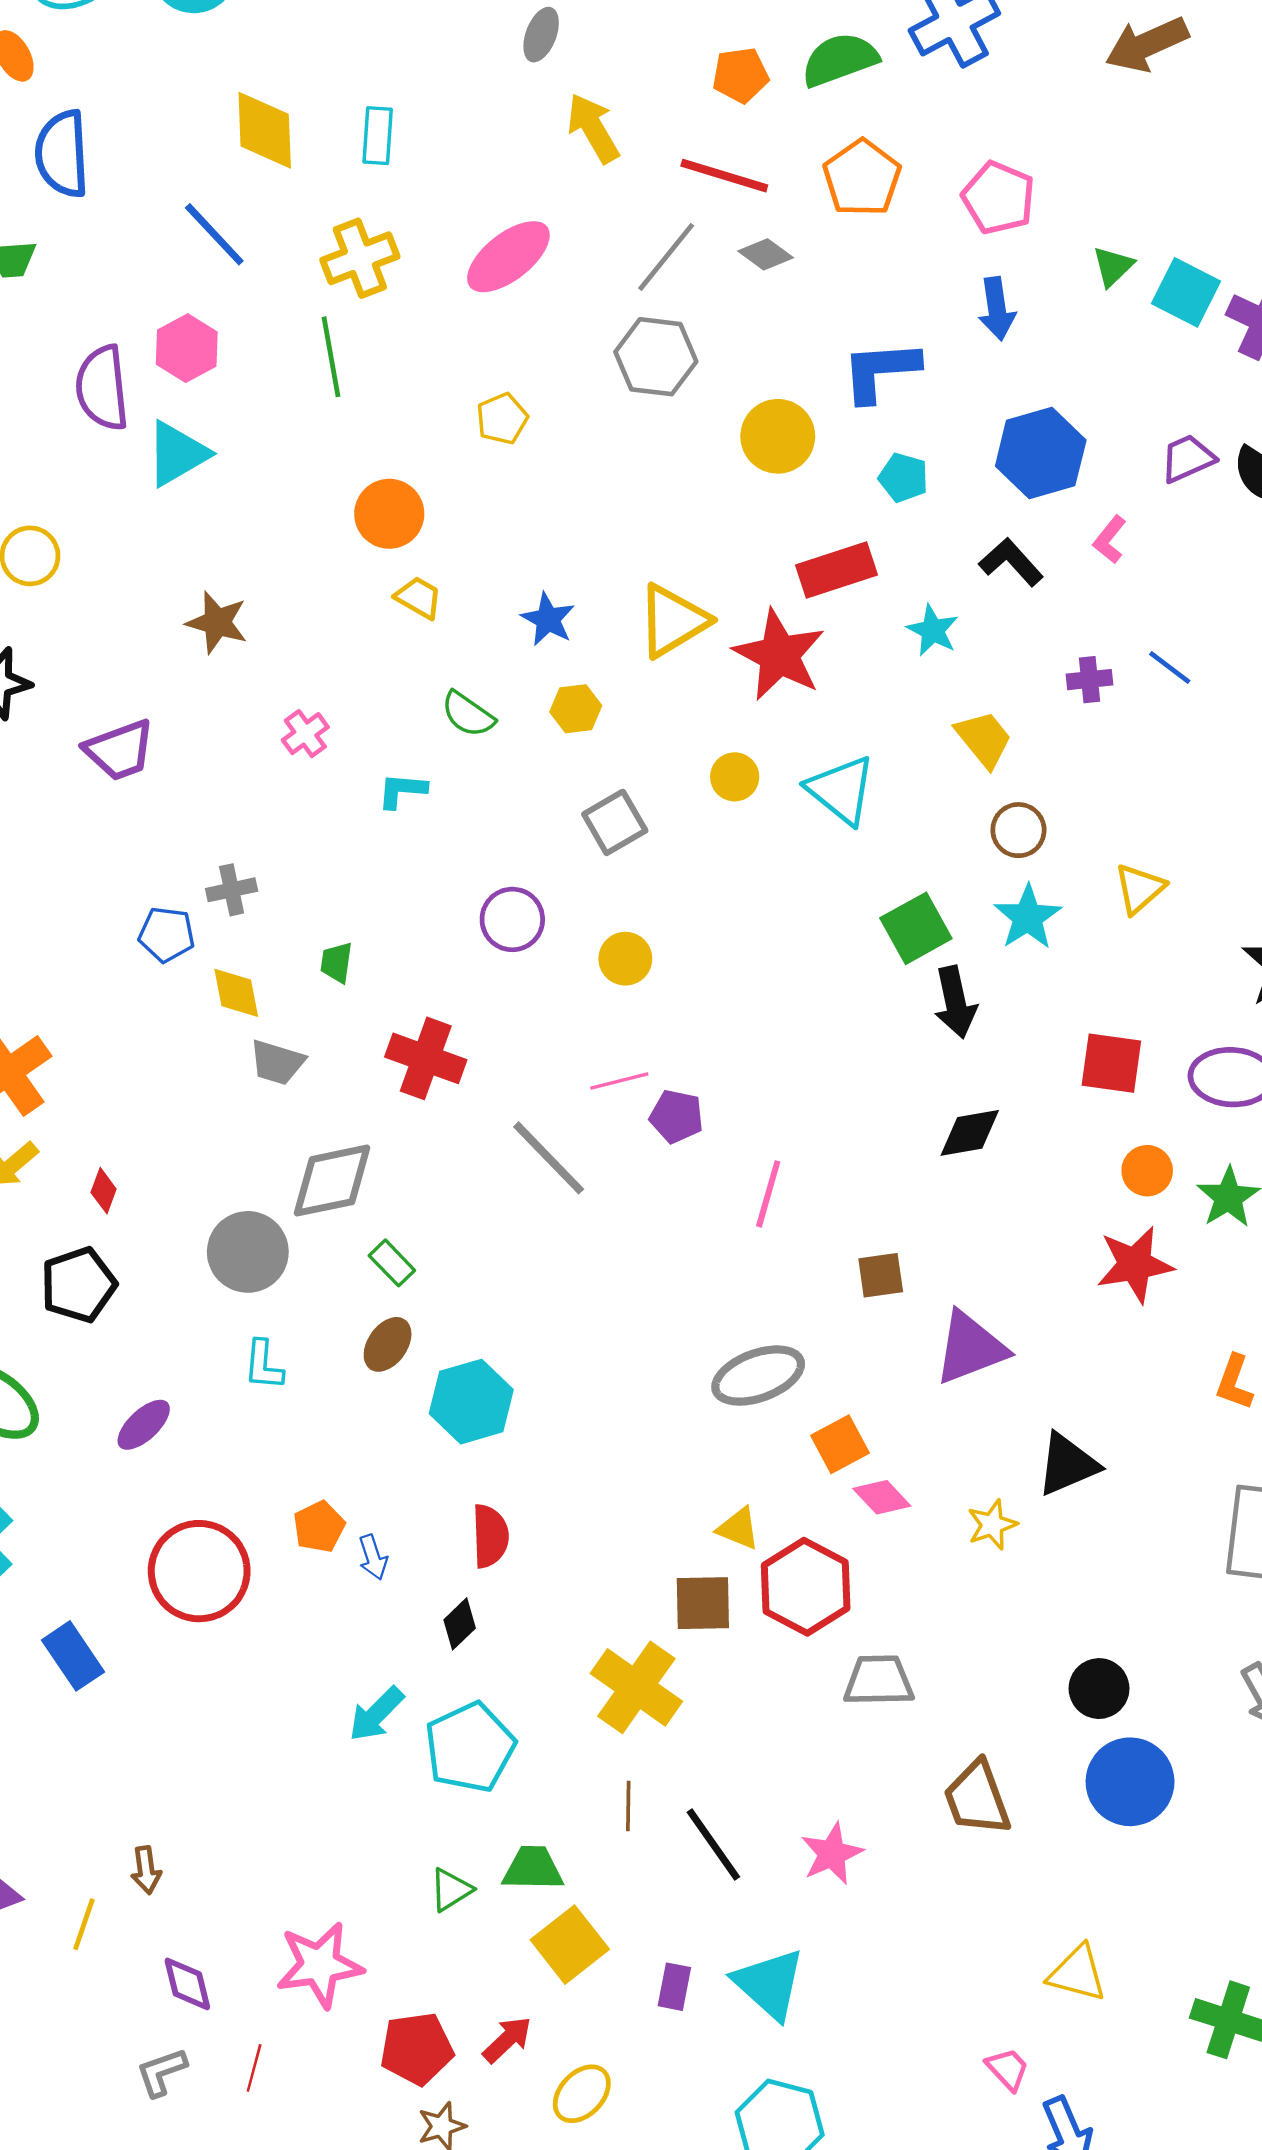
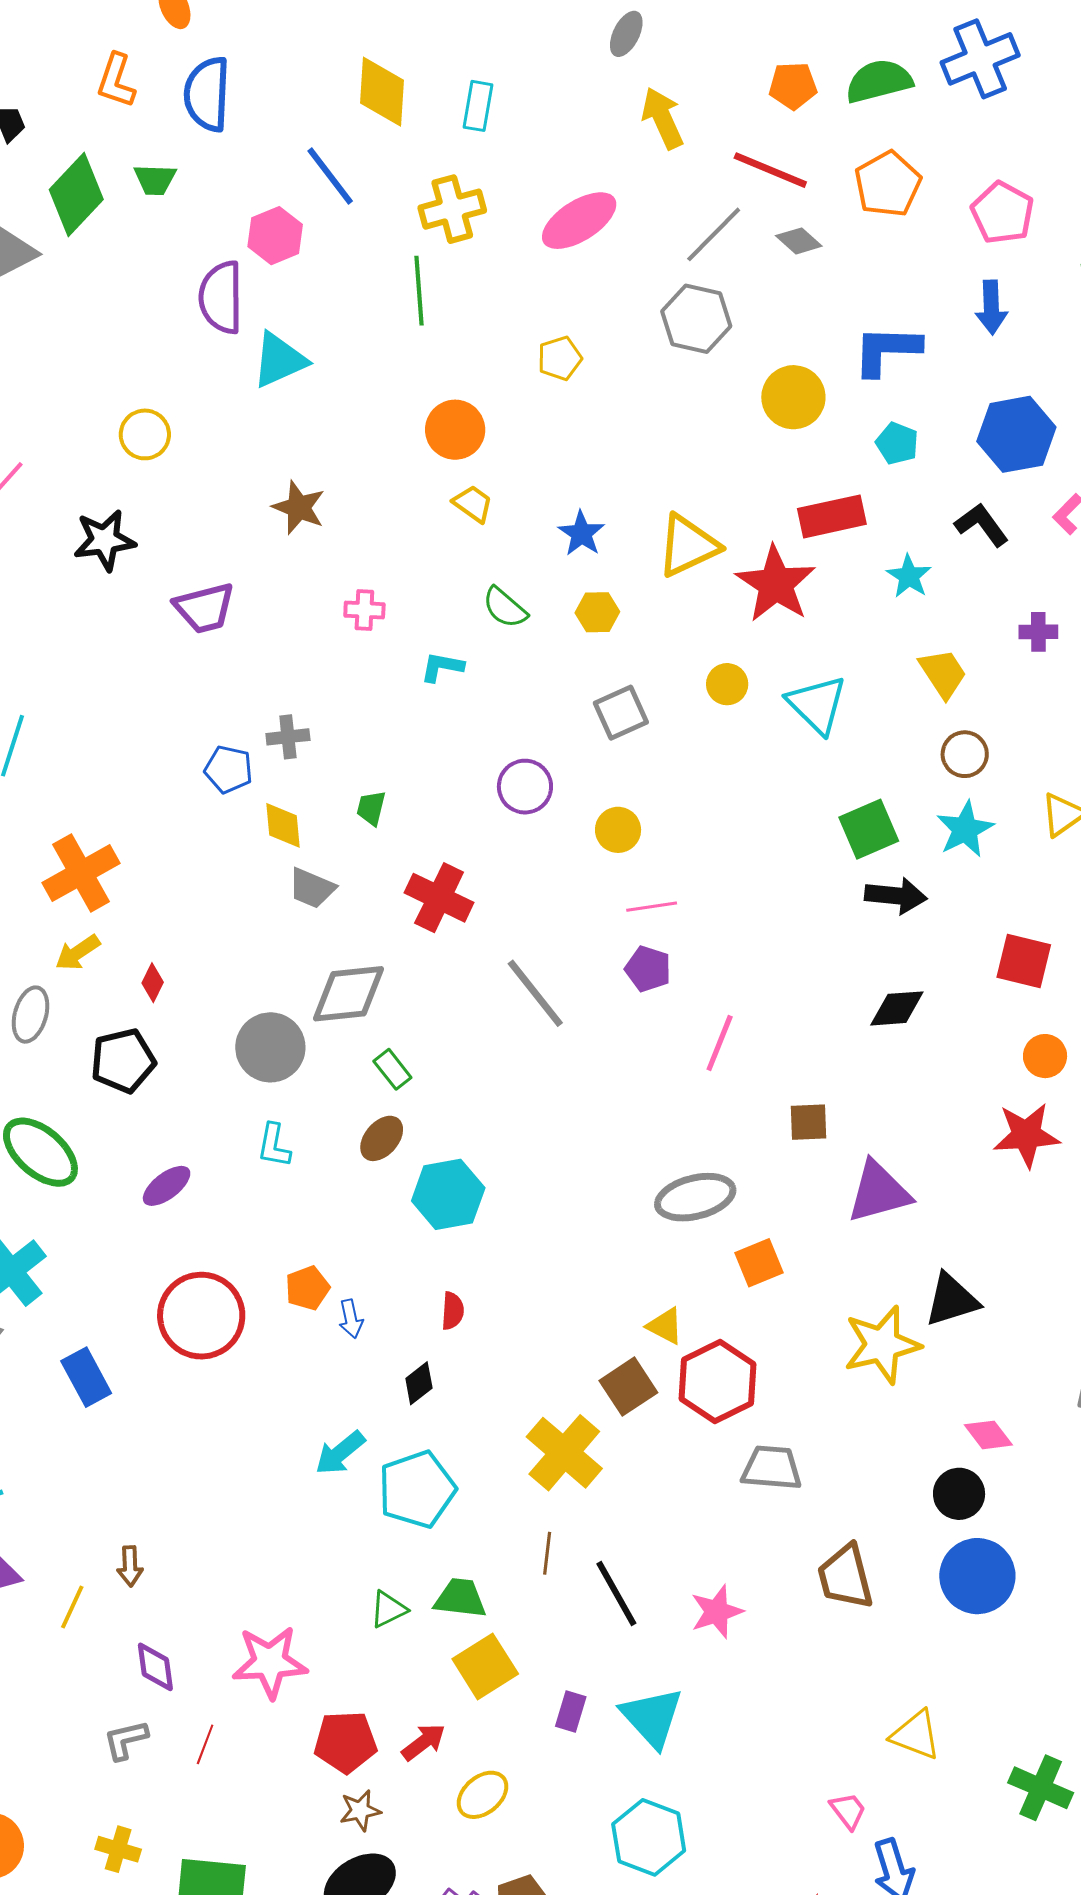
pink hexagon: (187, 348) -> (275, 236), moved
pink cross: (305, 734) -> (364, 610), turned 33
black arrow: (955, 1002) -> (896, 896), turned -78
pink line: (619, 1081) -> (652, 907), moved
pink diamond: (882, 1497) -> (988, 1435), moved
yellow star: (992, 1525) -> (882, 1345), size x1.8
red semicircle: (490, 1536) -> (453, 1311), size x0.7
brown square: (703, 1603) -> (628, 1387), turned -38

